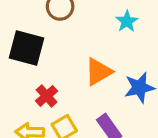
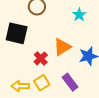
red cross: (47, 96) -> (41, 58), moved

